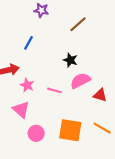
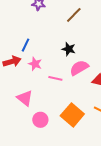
blue line: (29, 43) -> (26, 45), moved
pink star: (27, 85) -> (35, 64), moved
orange square: (70, 130) -> (72, 115), turned 35

